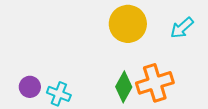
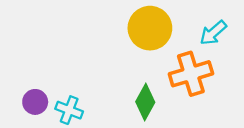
orange cross: (155, 83) -> (191, 74), moved

